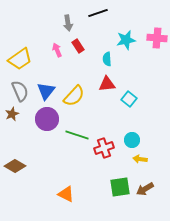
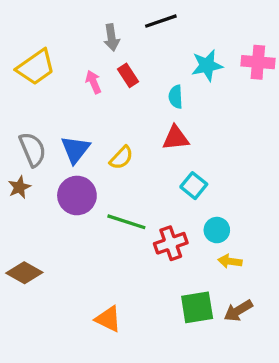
yellow trapezoid: (20, 59) -> (36, 67), moved
yellow semicircle: (74, 96) -> (121, 158), size x0.7
cyan square: (129, 99) -> (194, 186), moved

